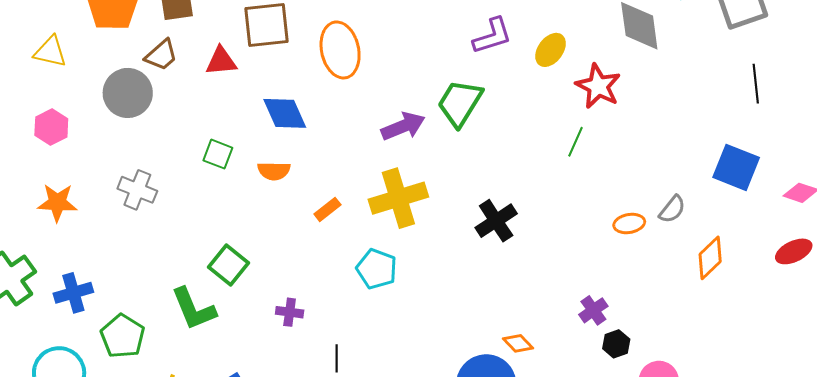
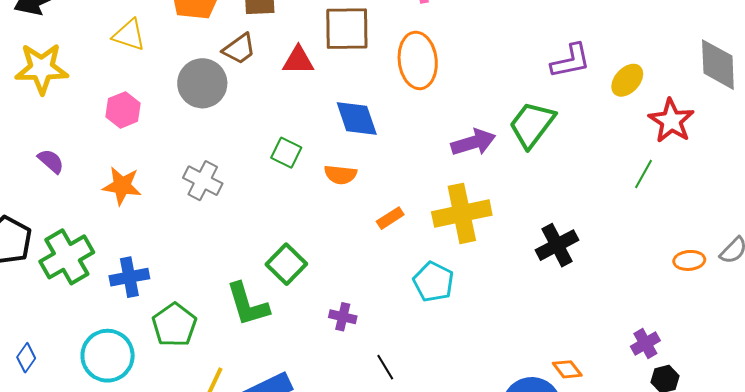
black line: (337, 358) -> (385, 367), turned -36

